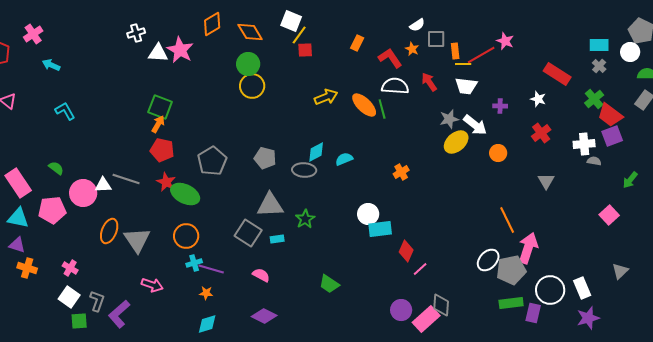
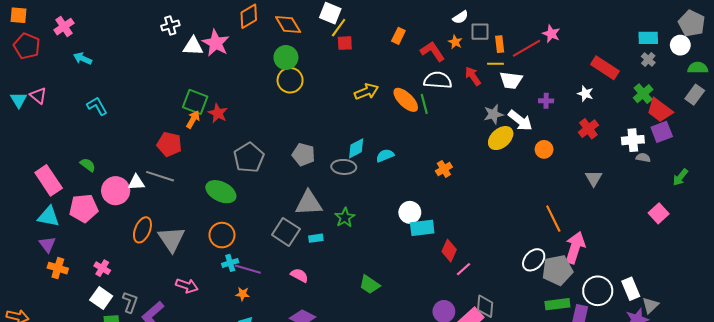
yellow line: (463, 64) -> (496, 64), moved
red pentagon: (162, 150) -> (169, 144), moved
red star: (166, 182) -> (218, 113), moved
purple triangle: (17, 245) -> (47, 244), turned 36
gray triangle: (620, 271) -> (650, 305), moved

